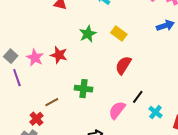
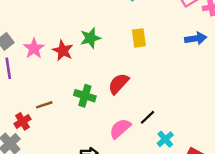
green star: (88, 34) -> (90, 38), moved
yellow rectangle: (119, 34) -> (139, 38), turned 35
red semicircle: (123, 65) -> (118, 84), moved

